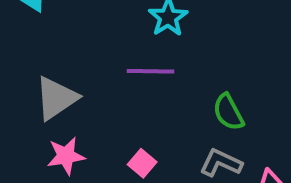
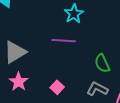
pink star: (66, 156) -> (19, 82), turned -30

